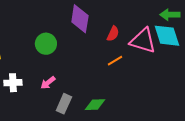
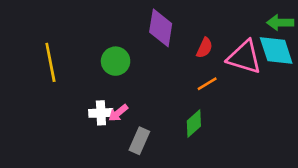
white cross: (13, 83) -> (101, 113), moved
green diamond: (95, 105) -> (194, 124), moved, turned -40

